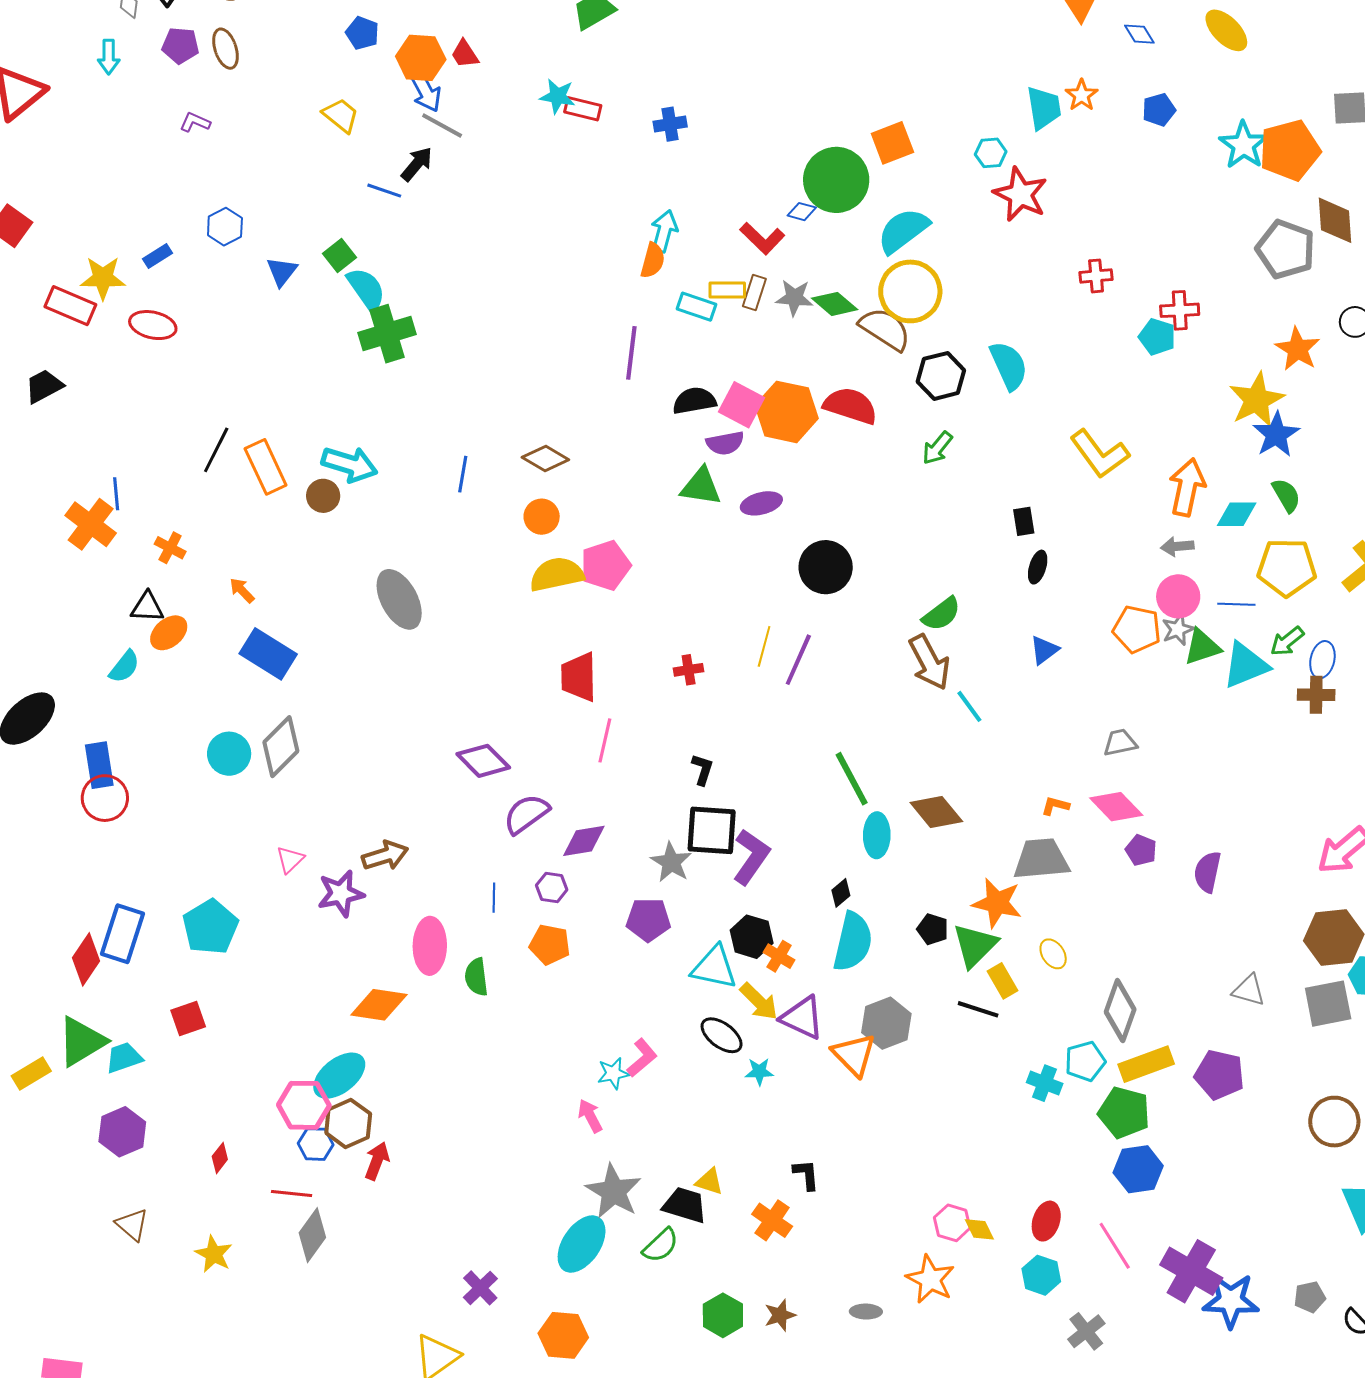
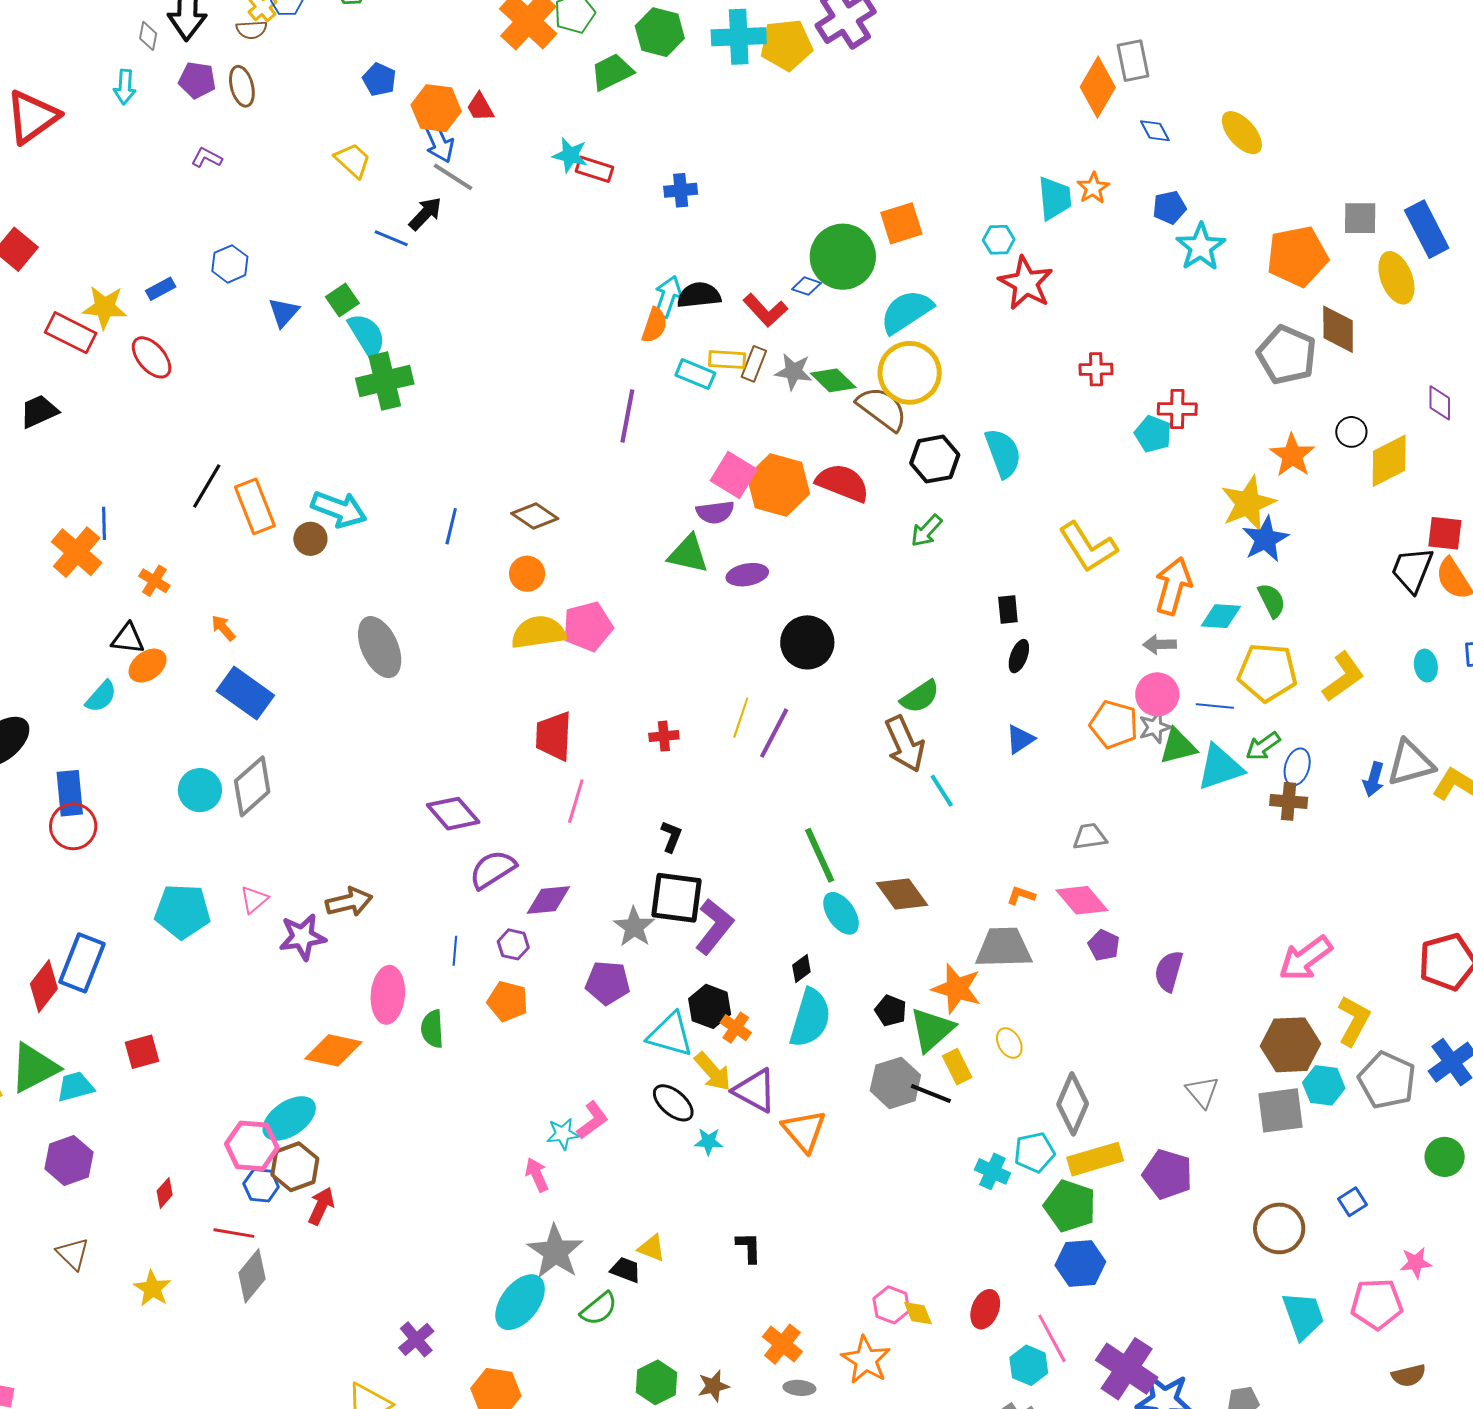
cyan star: (1244, 145) -> (1201, 247), moved
red ellipse: (153, 325) -> (152, 357), turned 33
black semicircle: (694, 401) -> (699, 295), moved
cyan ellipse: (877, 835) -> (841, 913), turned -39
cyan pentagon: (210, 927) -> (182, 911), moved, turned 30
gray triangle: (1249, 990) -> (1202, 1092), turned 30
gray hexagon: (886, 1023) -> (895, 1083), moved
black trapezoid: (685, 1205) -> (626, 1270), size x0.7
orange cross: (772, 1220) -> (782, 1344), moved
cyan hexagon: (1041, 1275) -> (1029, 1365), moved

